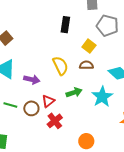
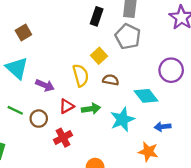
black rectangle: (65, 25) -> (97, 16), moved
gray pentagon: (107, 26) -> (128, 36), moved
yellow square: (89, 46) -> (99, 56), moved
red triangle: (48, 101) -> (67, 106), moved

